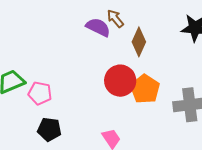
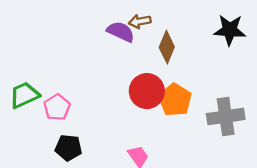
brown arrow: (115, 18) -> (140, 21), turned -60
pink pentagon: (40, 93) -> (57, 107), turned 30

